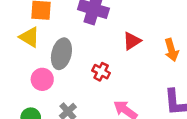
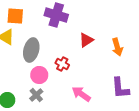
pink circle: (42, 79) -> (39, 75), moved

